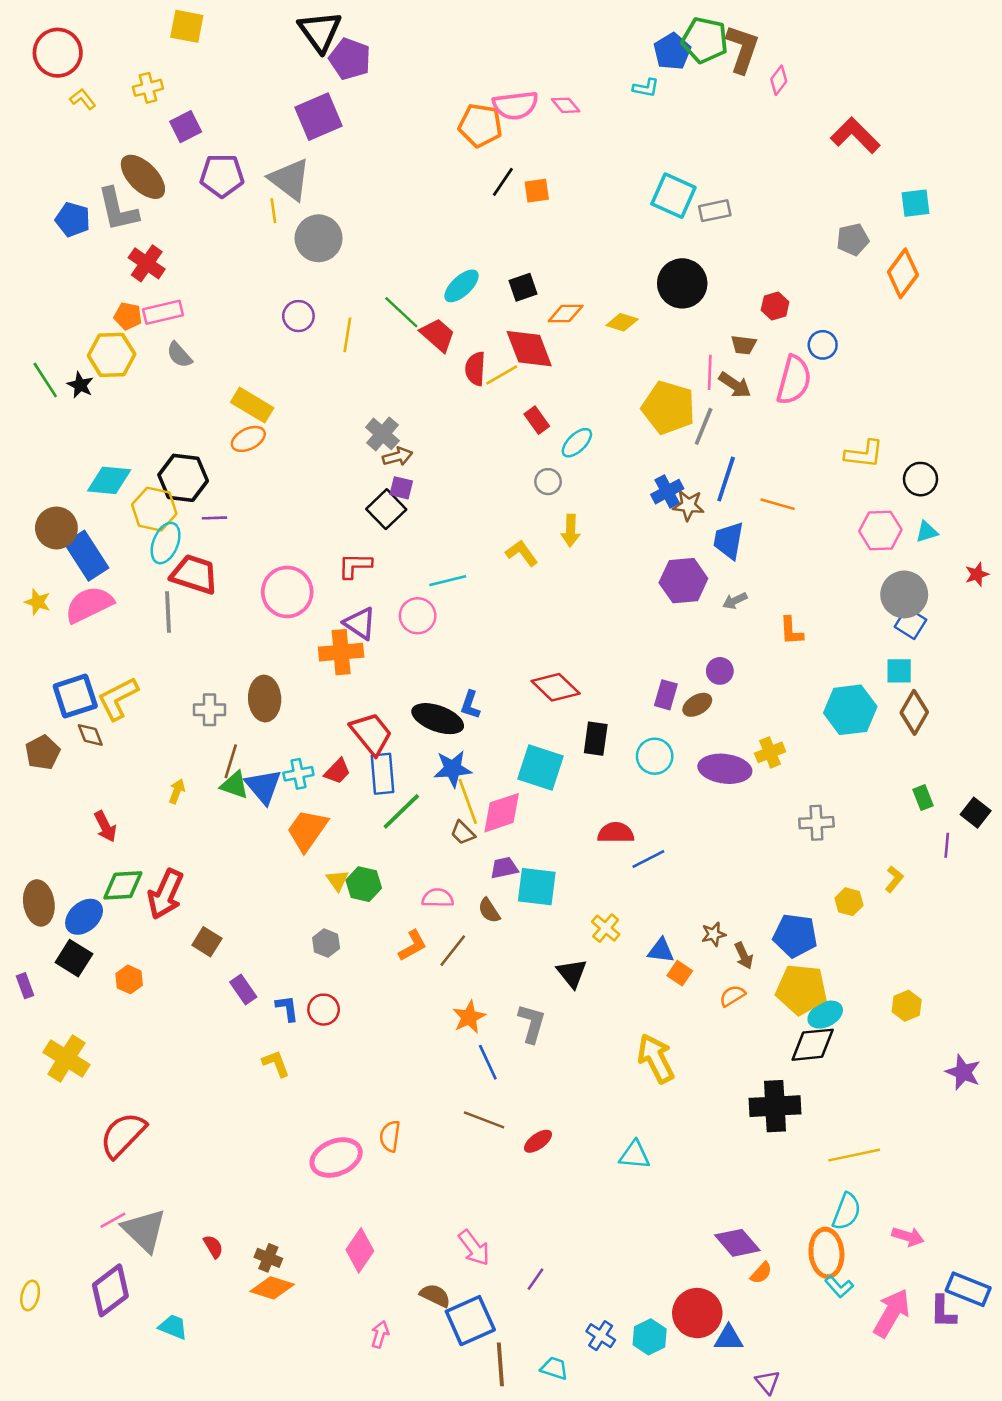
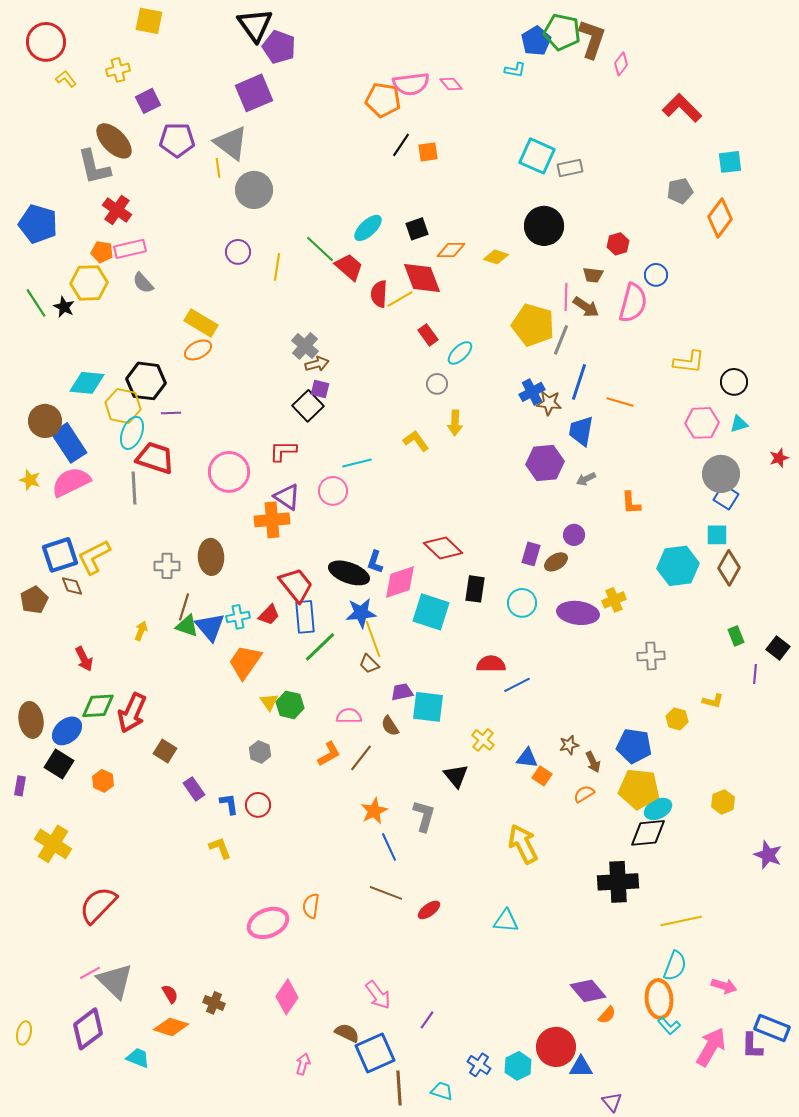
blue pentagon: (73, 219) -> (38, 224), moved, size x1.4
pink diamond: (502, 813) -> (400, 582), moved
yellow L-shape: (894, 879) -> (713, 701), turned 65
purple rectangle: (25, 986) -> (20, 786), turned 30
orange diamond: (272, 1288) -> (171, 1027), moved

